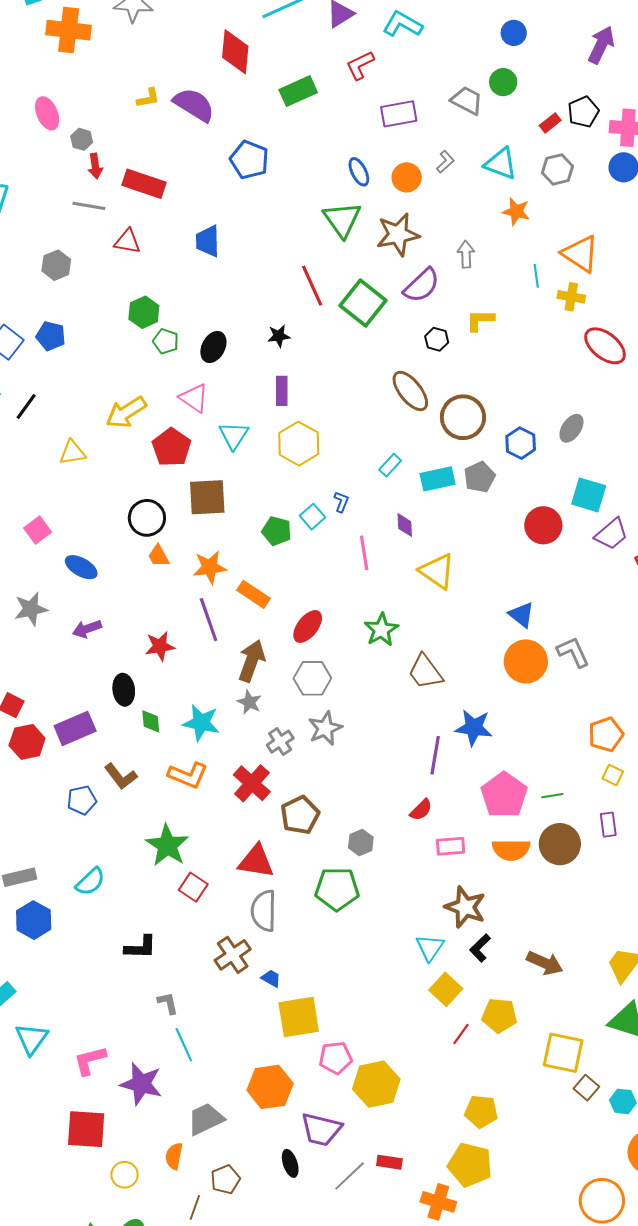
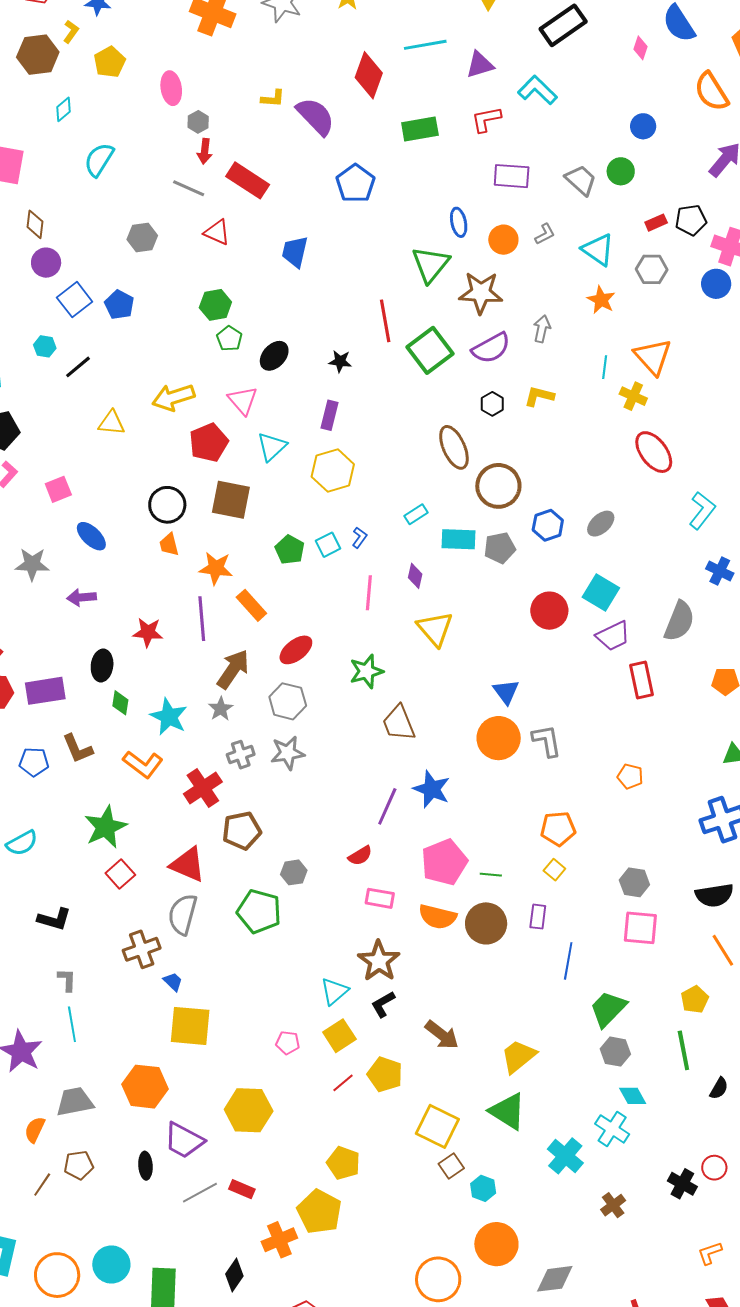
pink pentagon: (336, 1058) -> (288, 1043), moved, size x0.7
orange cross: (438, 1202) -> (279, 1240), turned 36

